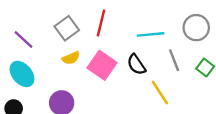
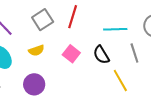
yellow semicircle: (71, 58) -> (36, 50), moved
pink square: (102, 65) -> (71, 54), size x0.7

